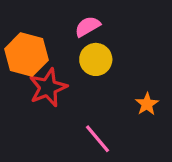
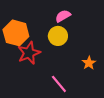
pink semicircle: (88, 26) -> (63, 16), moved

